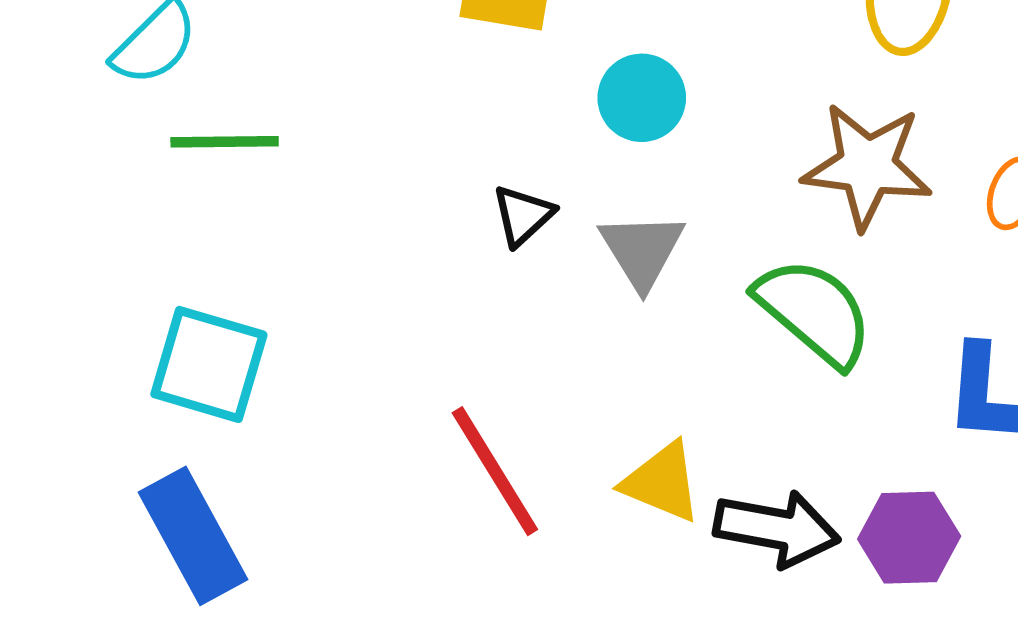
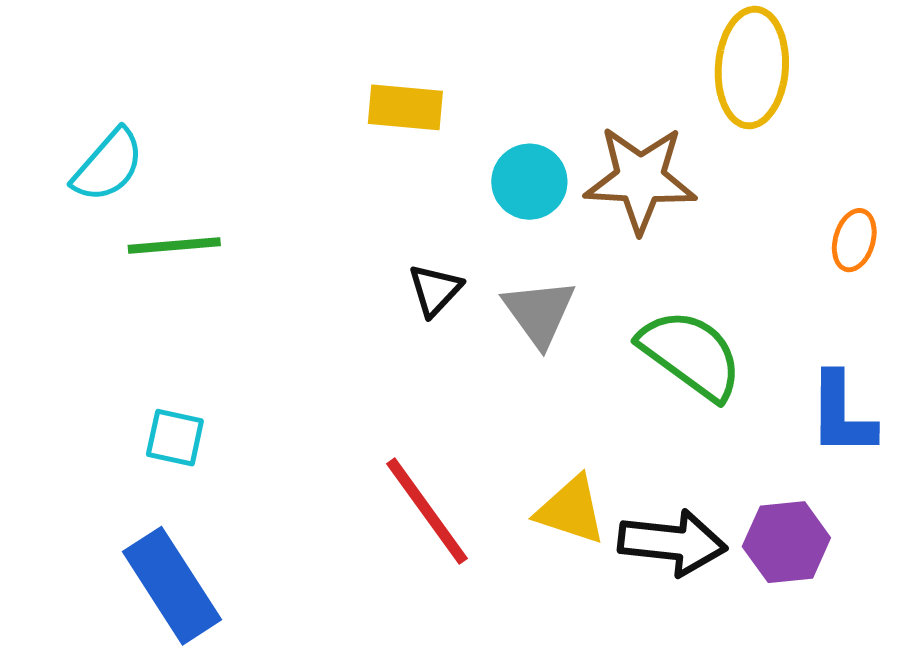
brown star: (867, 166) -> (640, 179), moved
cyan square: (209, 364) -> (175, 438), size x0.6

